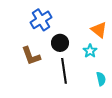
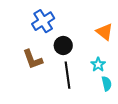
cyan star: (90, 51) -> (98, 65), moved

